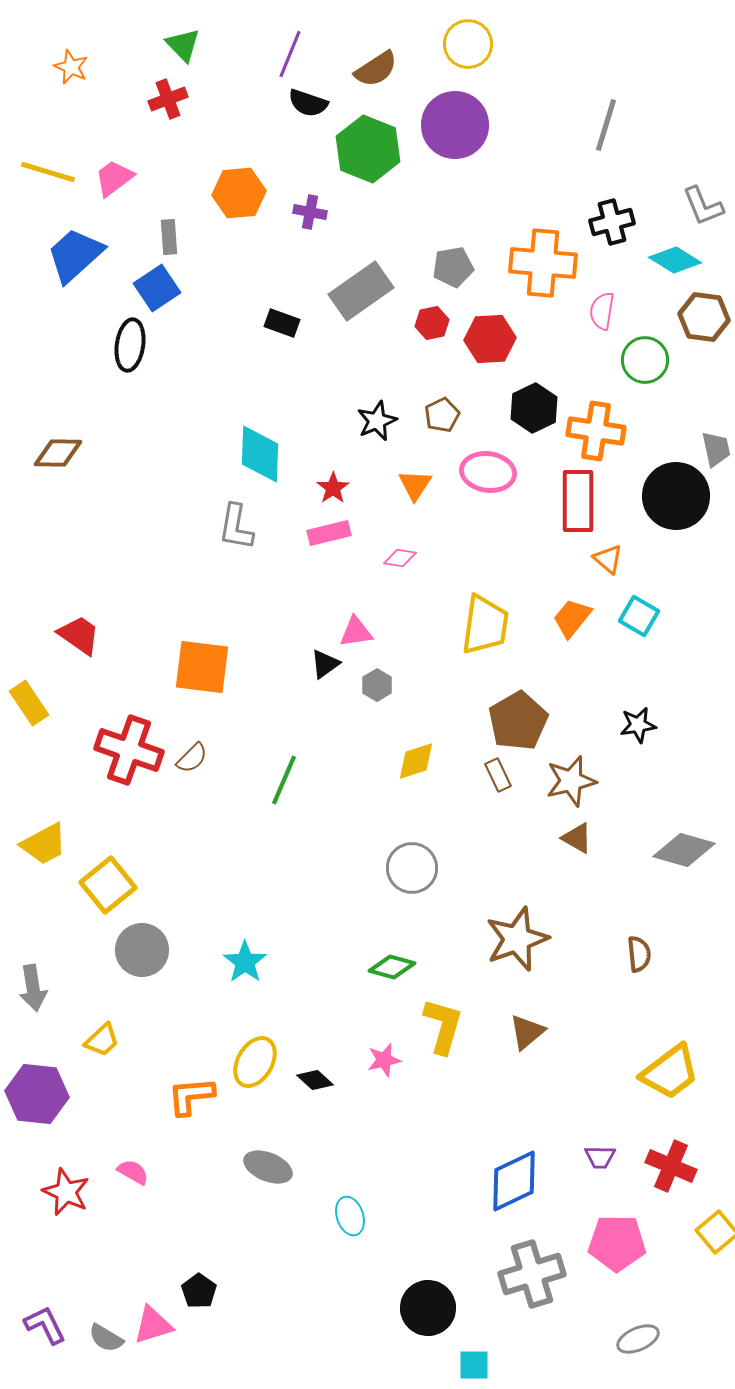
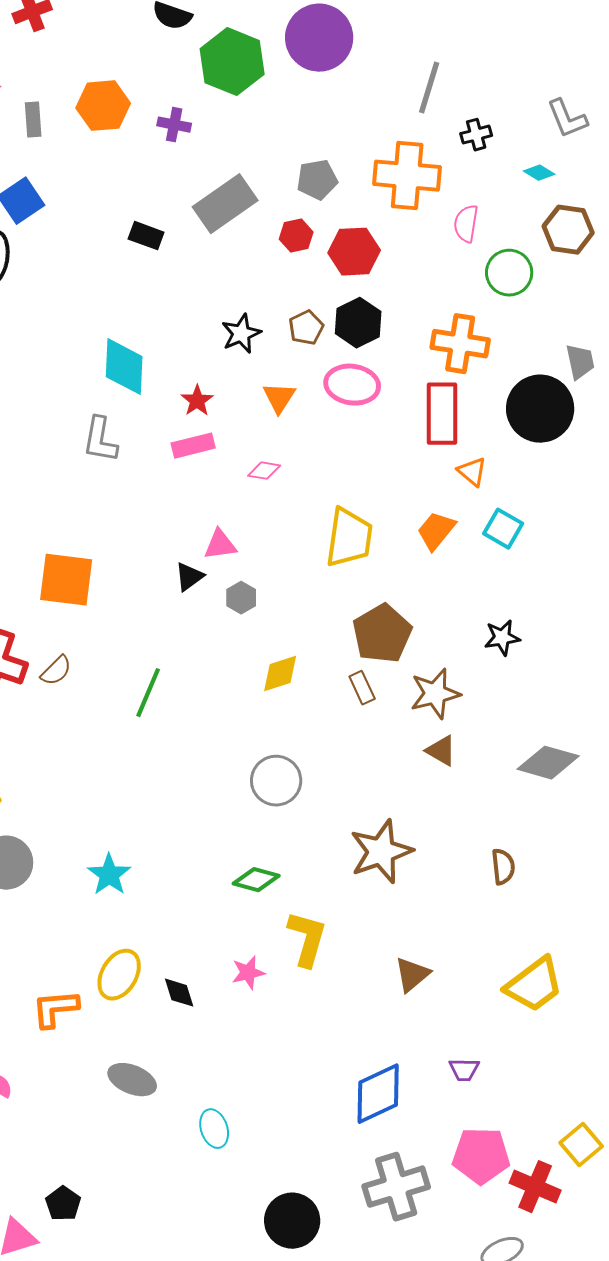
gray line: (606, 125) -> (429, 88), moved
black cross: (612, 222) -> (476, 135), size x0.7
gray rectangle: (169, 237) -> (33, 120), moved
cyan diamond: (675, 260) -> (539, 173), size x0.6
black hexagon: (534, 408) -> (358, 323), moved
brown triangle: (527, 1032) -> (412, 975), moved
black diamond: (315, 1080) -> (179, 993), turned 30
red cross: (671, 1166) -> (535, 1187), moved

